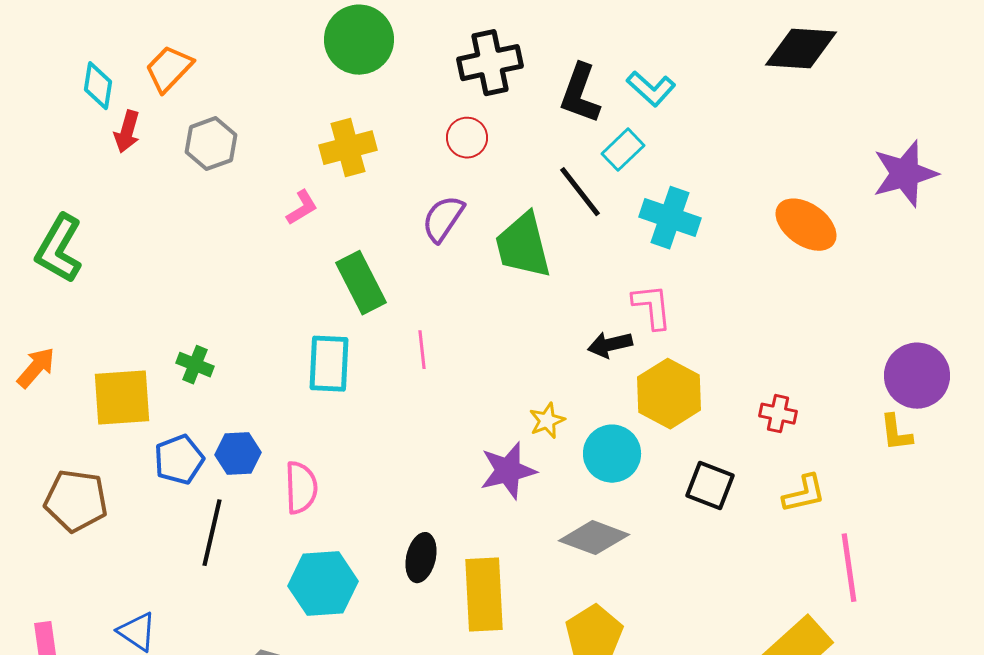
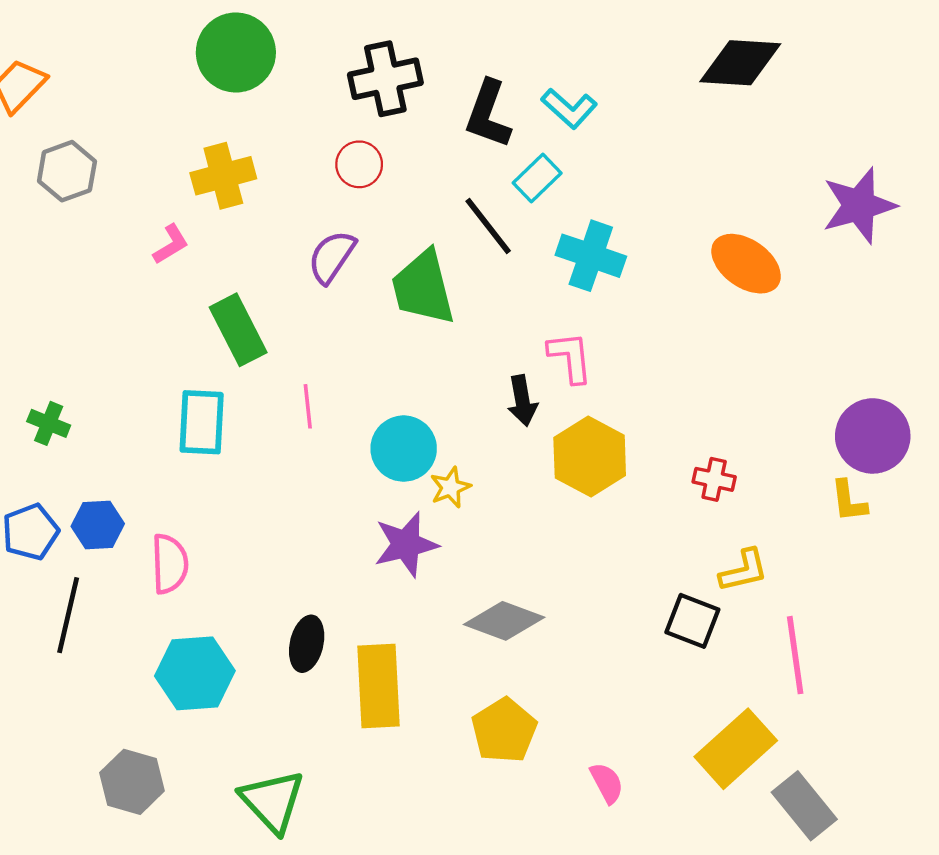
black arrow: (610, 345) -> (522, 401), turned -87
cyan circle: (612, 454) -> (404, 449), moved
black square: (710, 486) -> (692, 621), moved

